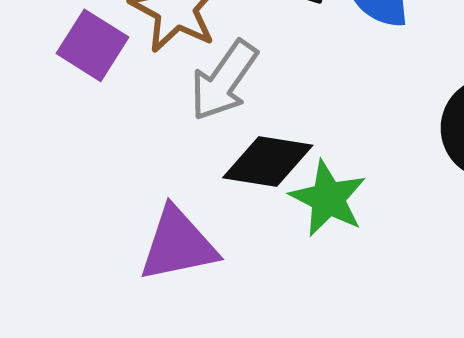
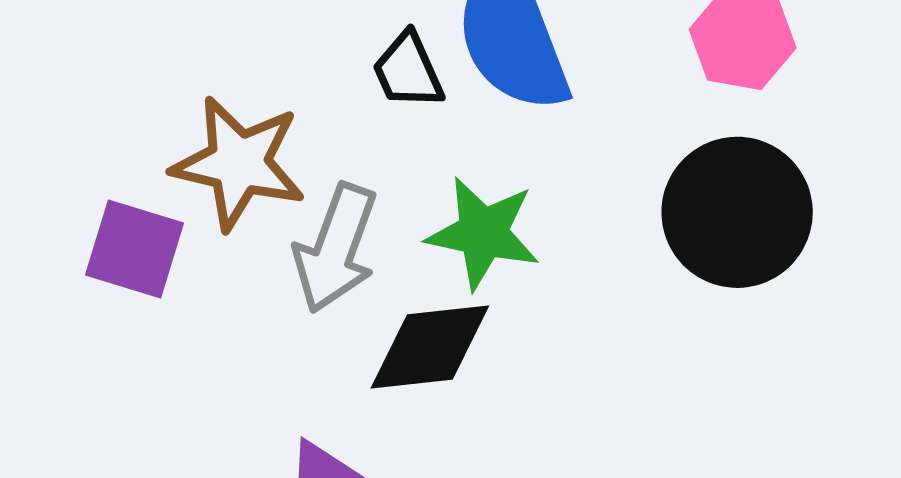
green star: (328, 198) -> (483, 233), moved

